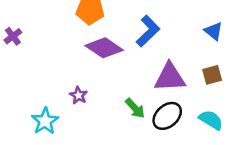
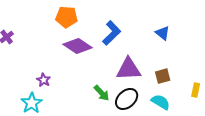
brown square: (212, 75) -> (163, 76), moved
purple star: (78, 95) -> (44, 80), moved

